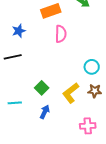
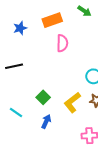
blue star: (19, 31) -> (20, 28), moved
cyan line: (15, 103) -> (16, 112), turned 40

